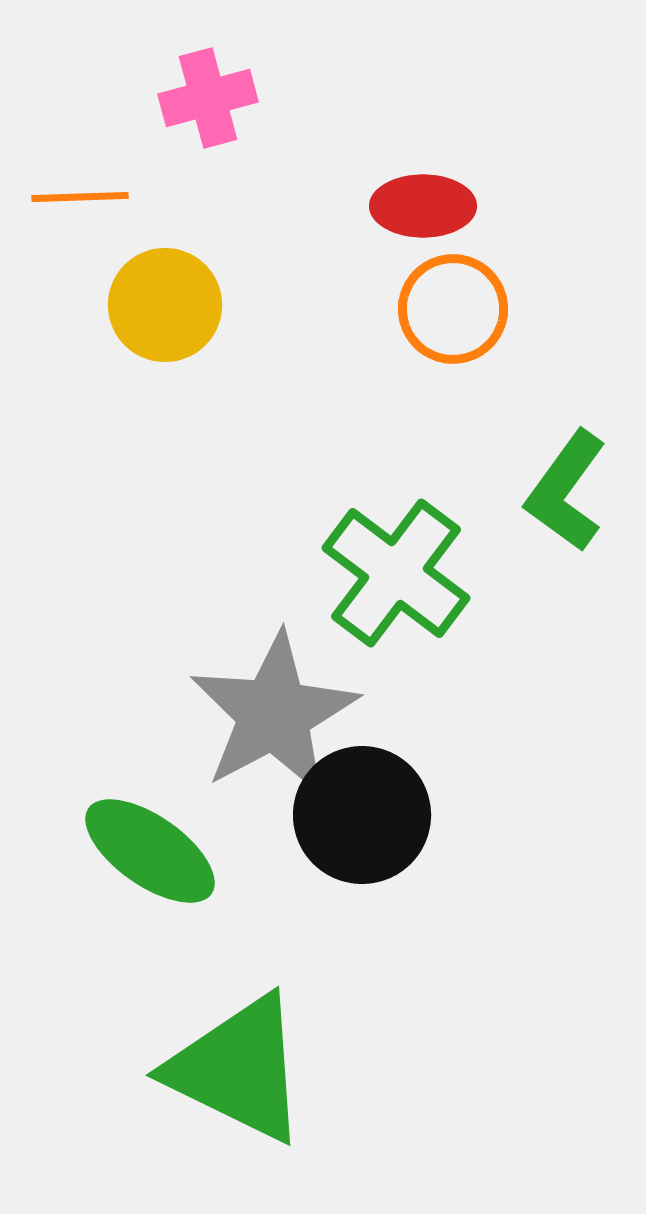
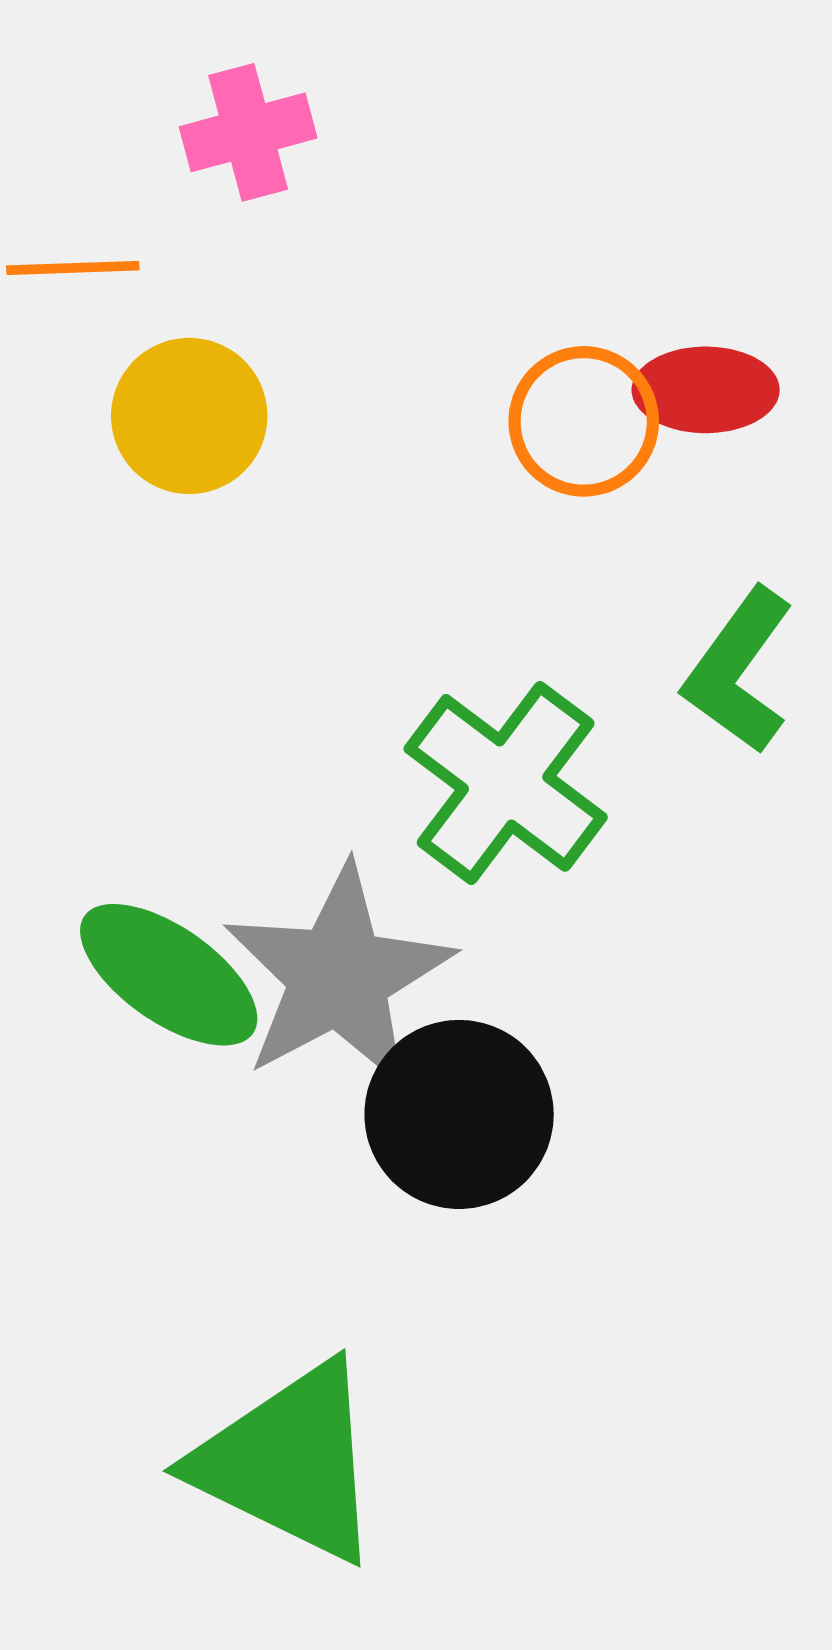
red ellipse: (423, 206) -> (706, 390), moved
green ellipse: (150, 851) -> (169, 975), moved

